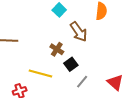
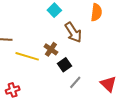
yellow line: (40, 73) -> (27, 56), moved

